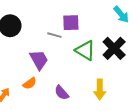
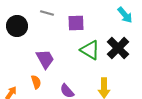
gray line: (54, 35) -> (47, 13), moved
orange semicircle: (30, 83) -> (36, 82), turned -72

